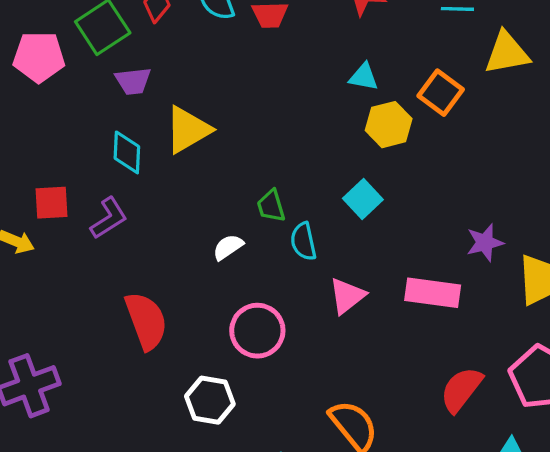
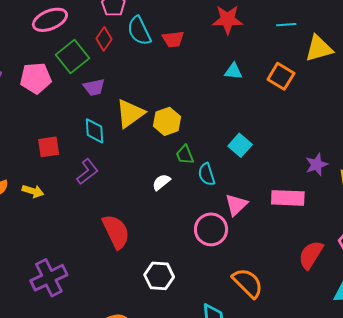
yellow hexagon: (389, 125) -> (167, 121), moved
red square: (52, 203) -> (49, 147), moved
pink circle: (257, 331) -> (211, 229), moved

